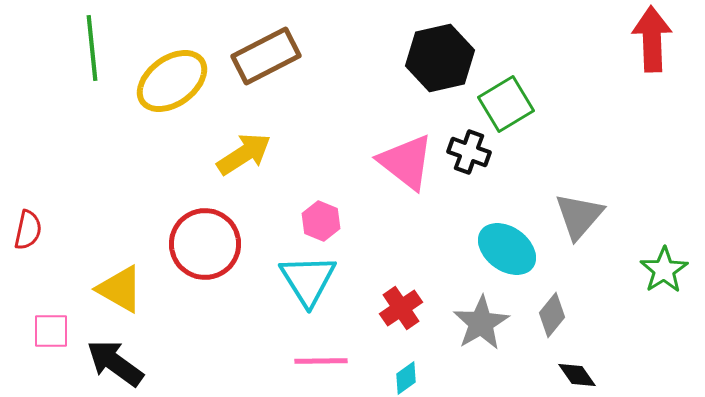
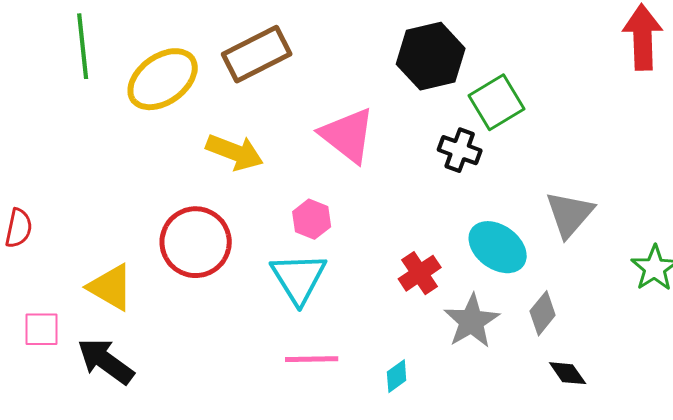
yellow arrow: (244, 154) -> (235, 152), turned 54
pink triangle: (406, 162) -> (348, 135), moved
red cross: (401, 308) -> (420, 273), moved

